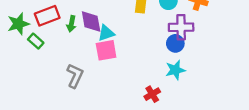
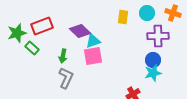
purple diamond: (91, 21) -> (80, 31), turned -35
green arrow: (71, 24) -> (63, 56), moved
blue circle: (175, 43) -> (153, 60), moved

